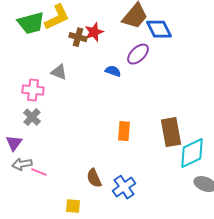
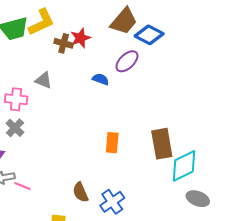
blue diamond: (159, 29) -> (149, 35), turned -36

